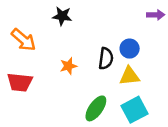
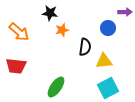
blue circle: (130, 49) -> (108, 28), moved
orange star: (68, 66) -> (62, 30), moved
green ellipse: (96, 108) -> (56, 87), moved

